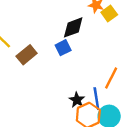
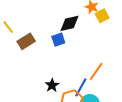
blue line: (96, 99) -> (81, 87), turned 30
black star: (77, 100) -> (52, 85), moved

